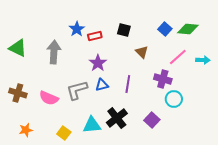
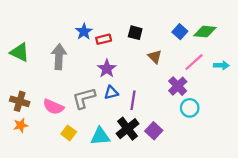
purple cross: (163, 79) -> (178, 86), turned 30
purple line: (128, 84) -> (133, 100), moved
purple square: (152, 120) -> (154, 131), moved
orange star: (26, 130) -> (21, 125), moved
yellow square: (64, 133) -> (69, 133), moved

